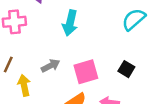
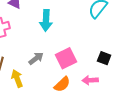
black square: (126, 69) -> (104, 58), moved

